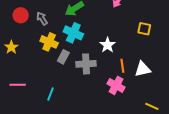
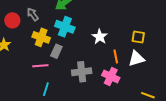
red circle: (21, 15) -> (12, 20), moved
yellow square: (144, 29) -> (138, 37), moved
gray cross: (86, 64) -> (82, 72), moved
pink line: (18, 85) -> (40, 66), moved

